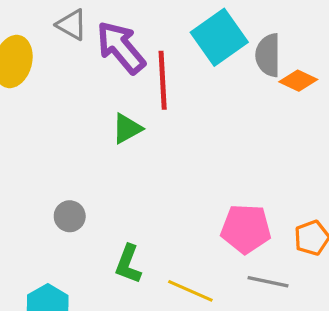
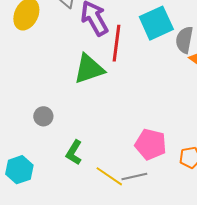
green triangle: (127, 128) -> (89, 69), size x1.6
gray line: (268, 282) -> (134, 177), moved, turned -35

